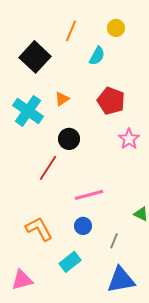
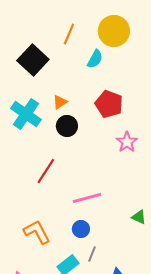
yellow circle: (116, 28) -> (114, 31), size x1.8
black circle: (69, 139) -> (67, 126), moved
gray line: (114, 241) -> (92, 254), moved

